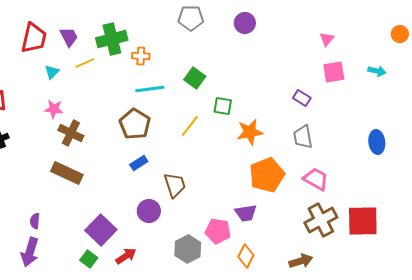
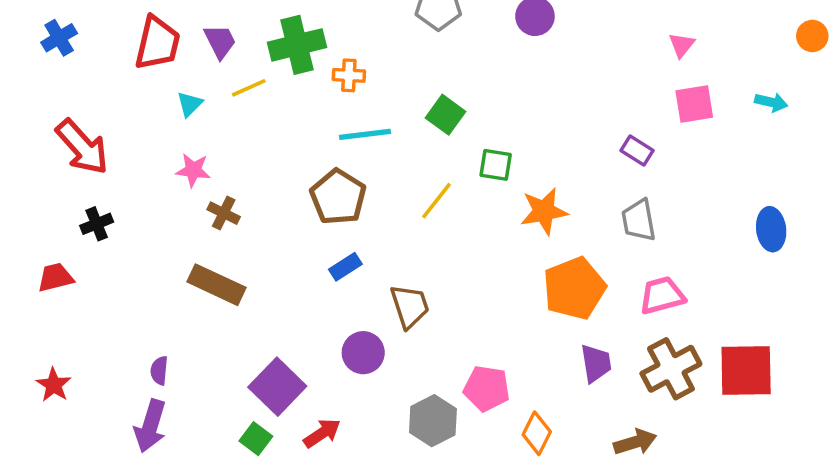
brown cross: (71, 133) -> (224, 213), size x0.7
pink trapezoid: (316, 179) -> (662, 295), turned -44
purple trapezoid: (246, 213) -> (596, 363), moved, turned -90

